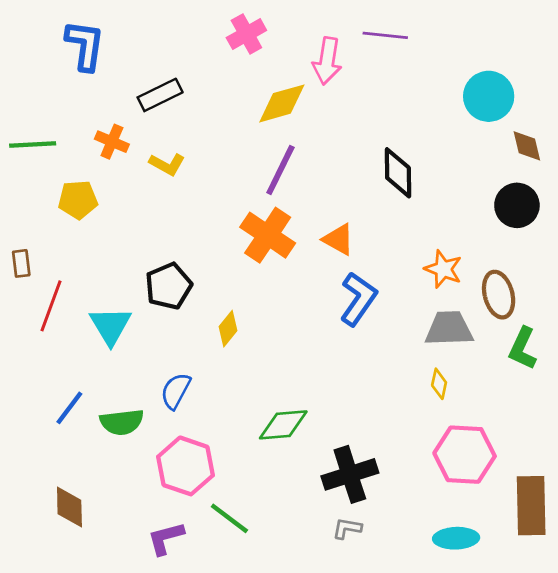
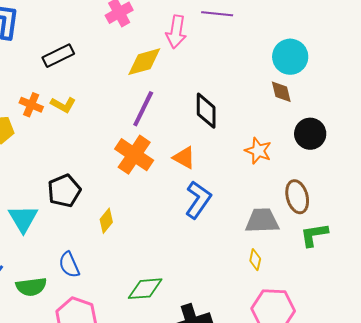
orange cross: (112, 142) -> (31, 105), moved
brown diamond: (527, 146) -> (281, 92), moved
black diamond: (398, 173) -> (206, 111), moved
orange star: (443, 269) -> (258, 151), moved
green L-shape: (523, 348) -> (314, 235), turned 56
blue semicircle: (176, 391) -> (69, 265), turned -52

